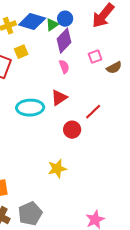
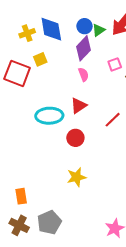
blue diamond: (32, 22) -> (51, 29), turned 64
green triangle: (52, 25) -> (99, 30), moved
red circle: (72, 130) -> (75, 138), moved

